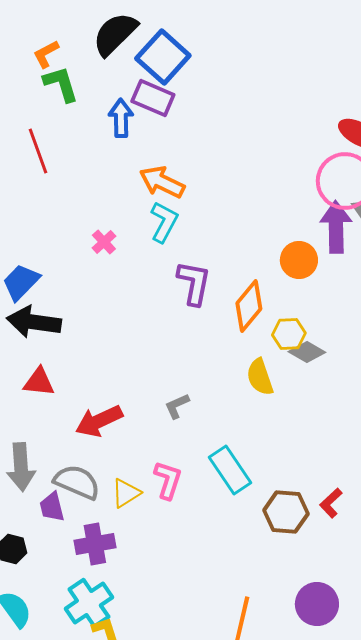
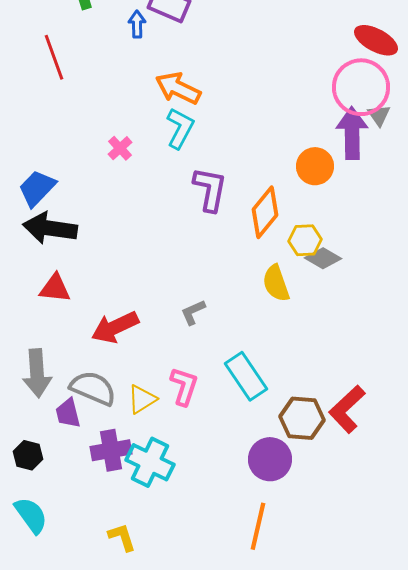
blue arrow: (121, 118) -> (137, 24), size x0.7
red L-shape: (331, 503) -> (347, 409), size x1.6
cyan cross: (89, 603) -> (150, 462), moved, turned -30
purple circle: (317, 604) -> (270, 459), moved

